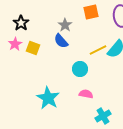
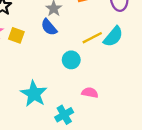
pink semicircle: (86, 94) -> (90, 93), moved
cyan cross: (103, 116) -> (64, 115), moved

